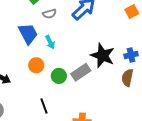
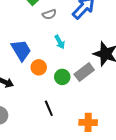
blue trapezoid: (28, 34) -> (21, 50), moved
cyan arrow: (50, 42) -> (60, 42), moved

